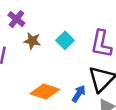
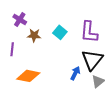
orange diamond: (45, 91) -> (28, 76), moved

